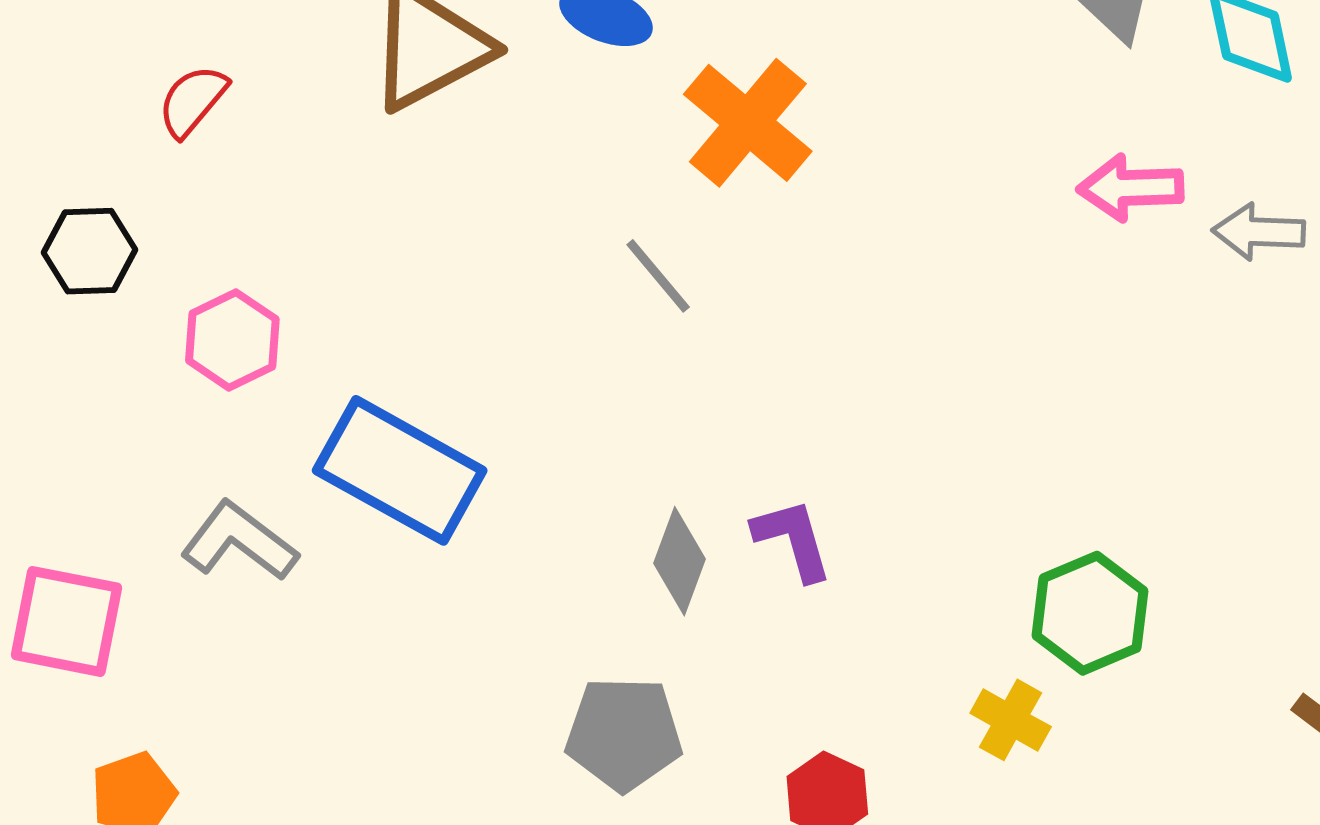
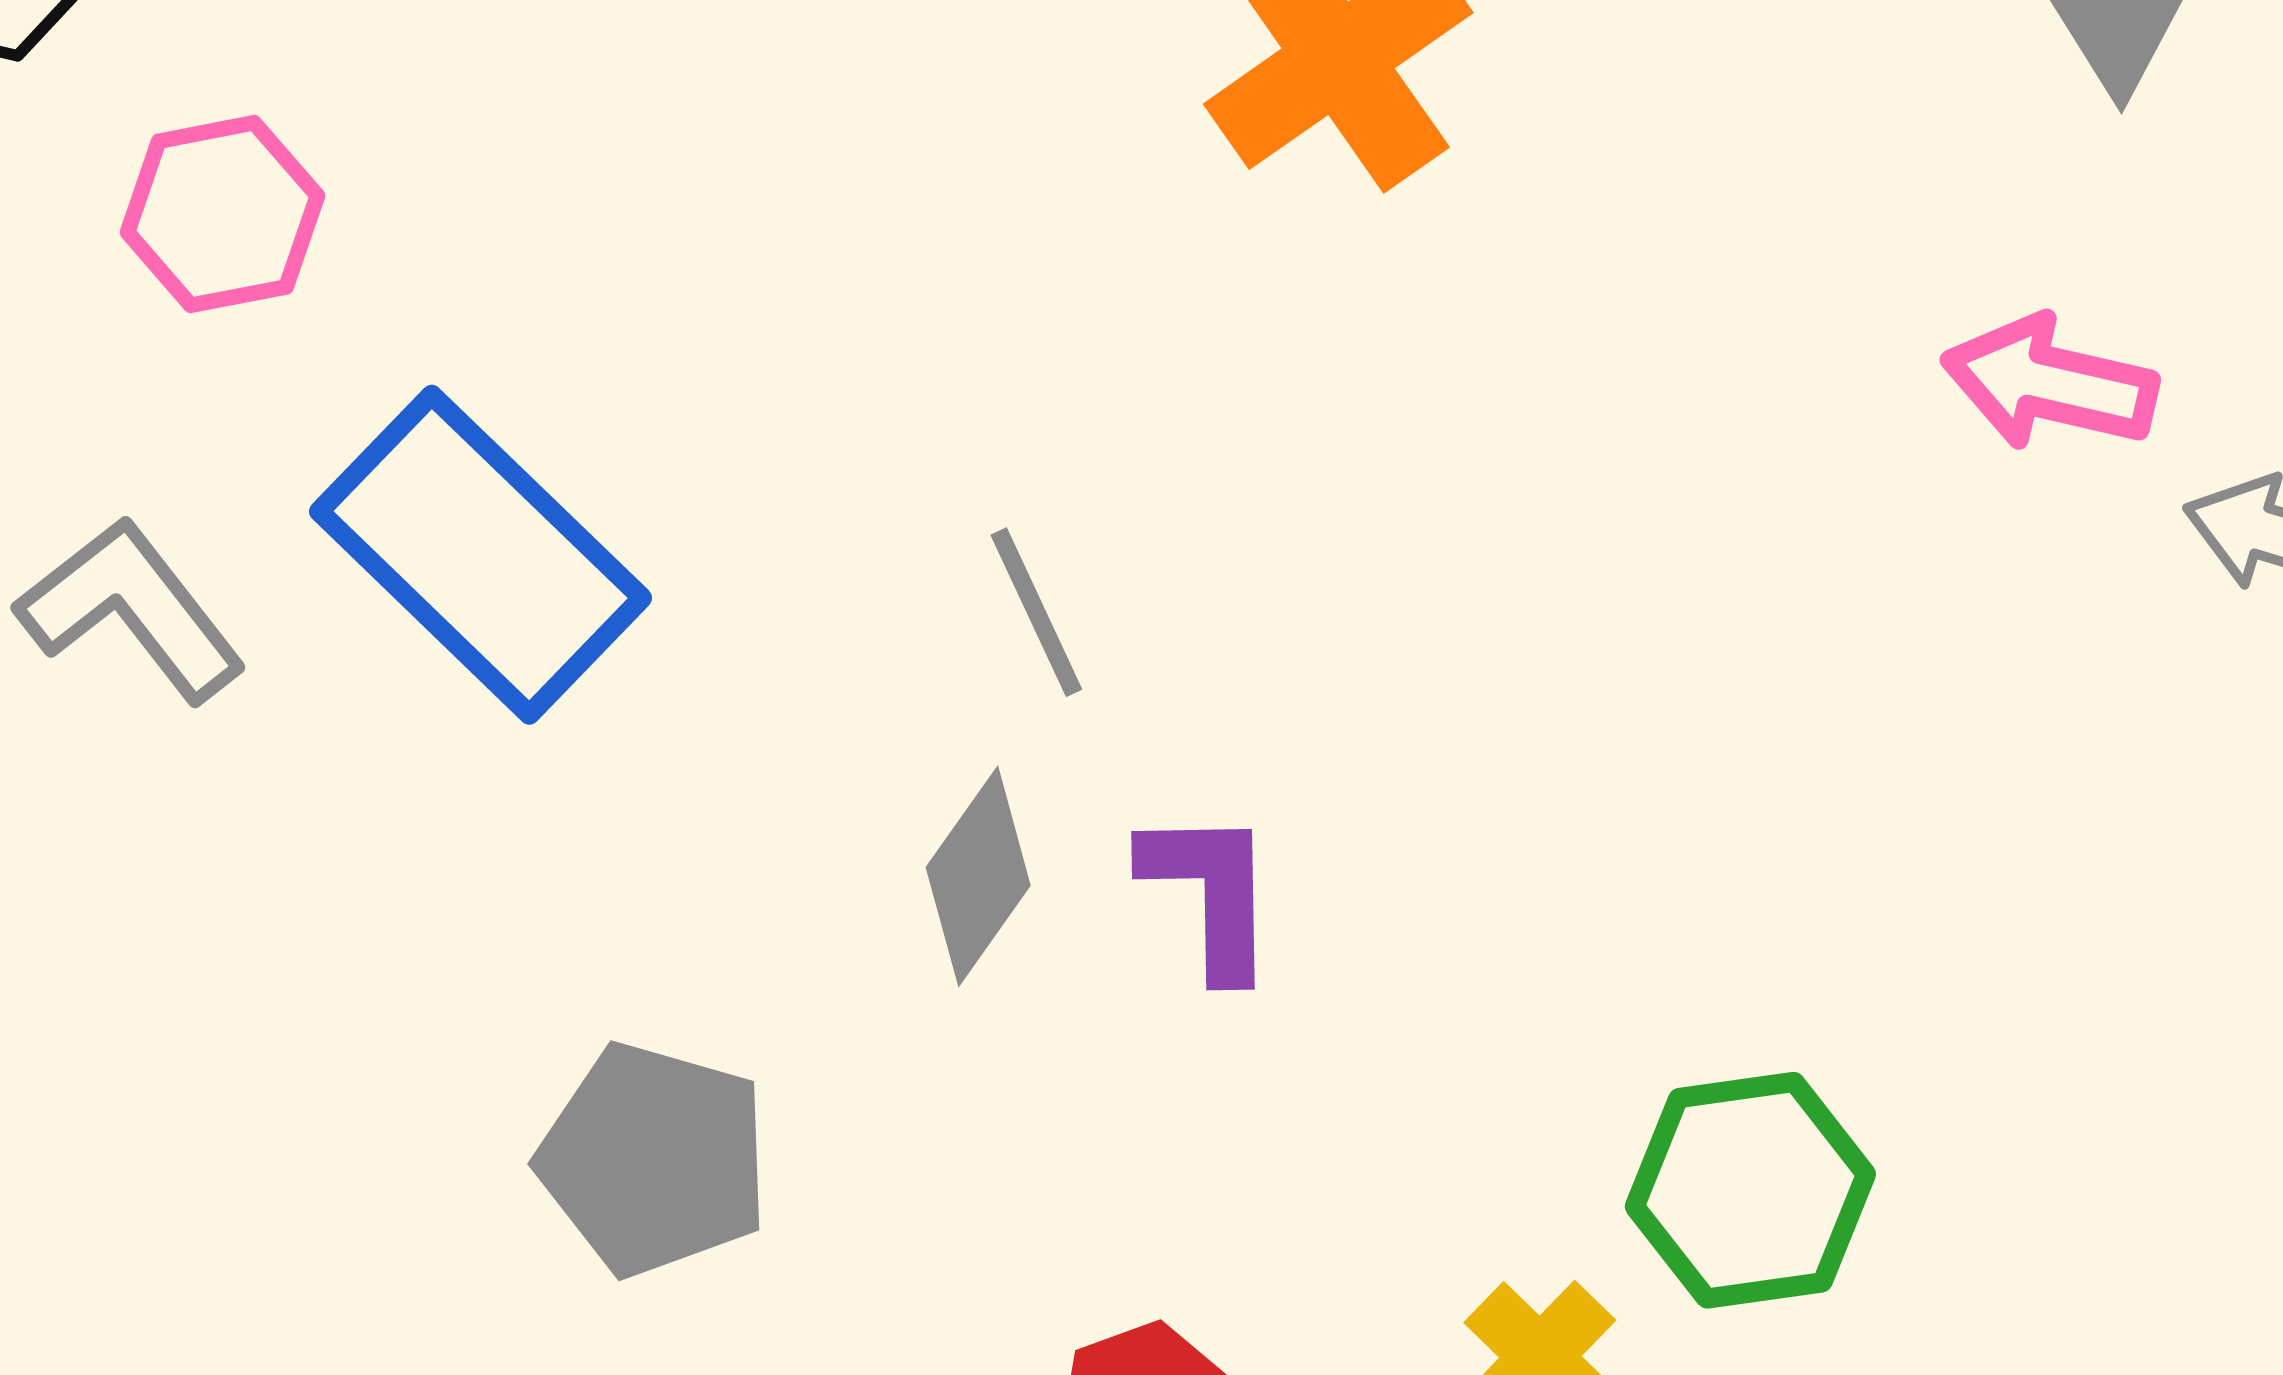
gray line: (658, 276) -> (1036, 612), moved
gray pentagon: (624, 734) -> (654, 1159), moved

